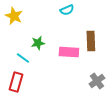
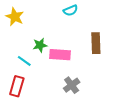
pink rectangle: (69, 52) -> (60, 55), moved
gray cross: (97, 81) -> (72, 85), moved

